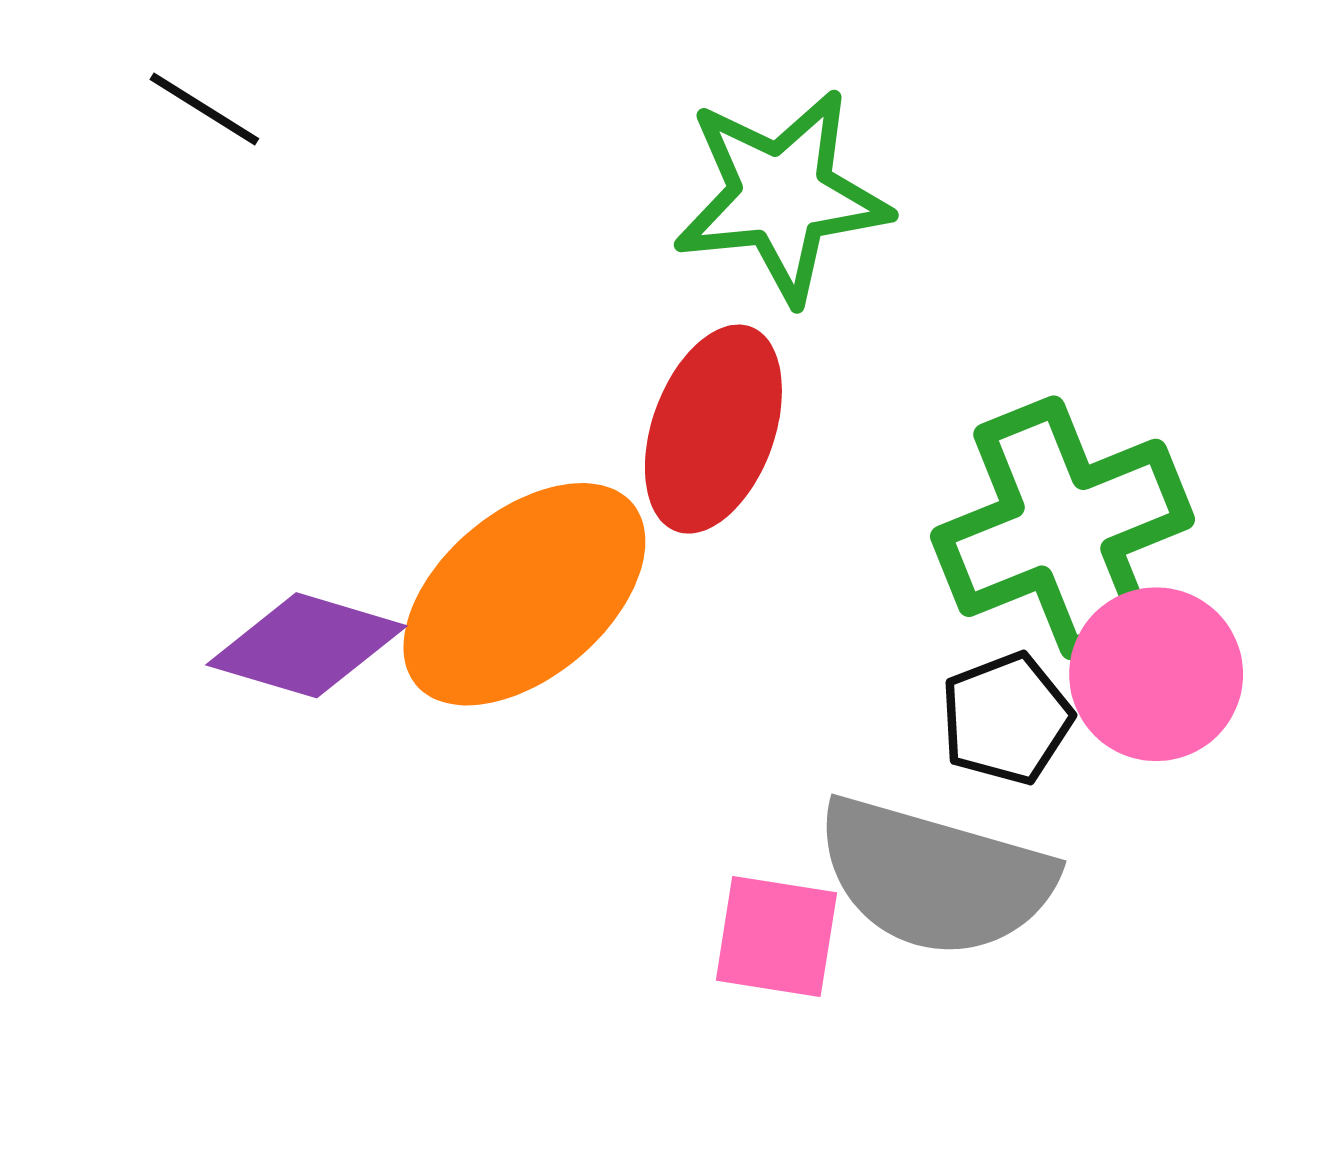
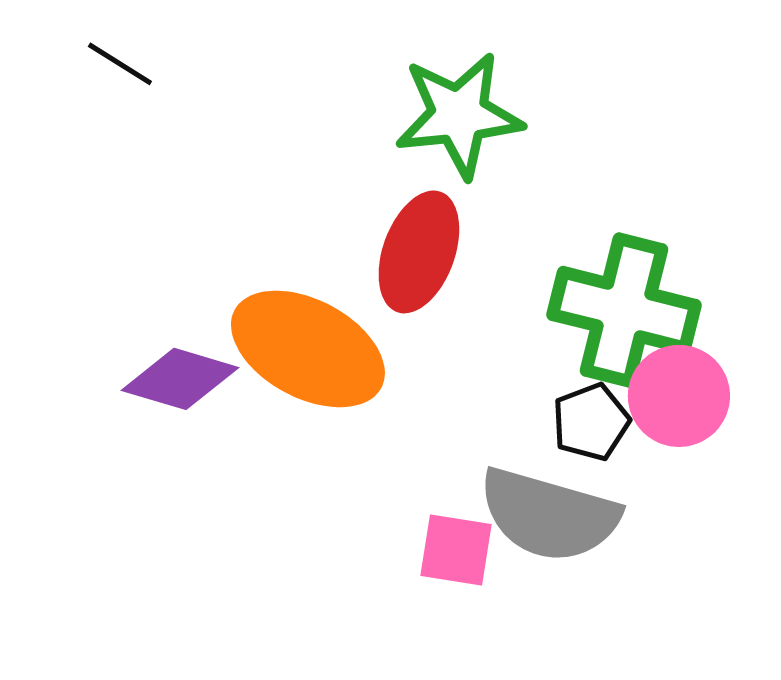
green cross: (1062, 528) -> (624, 310), turned 36
orange ellipse: (524, 594) -> (308, 349), turned 68

